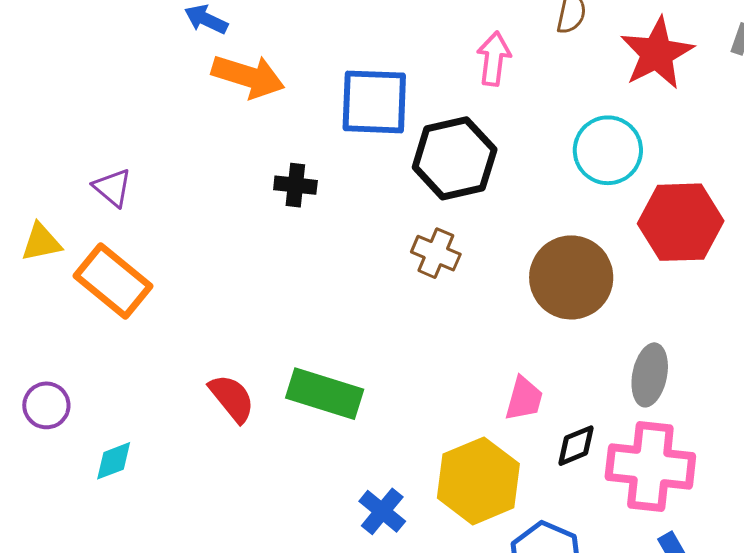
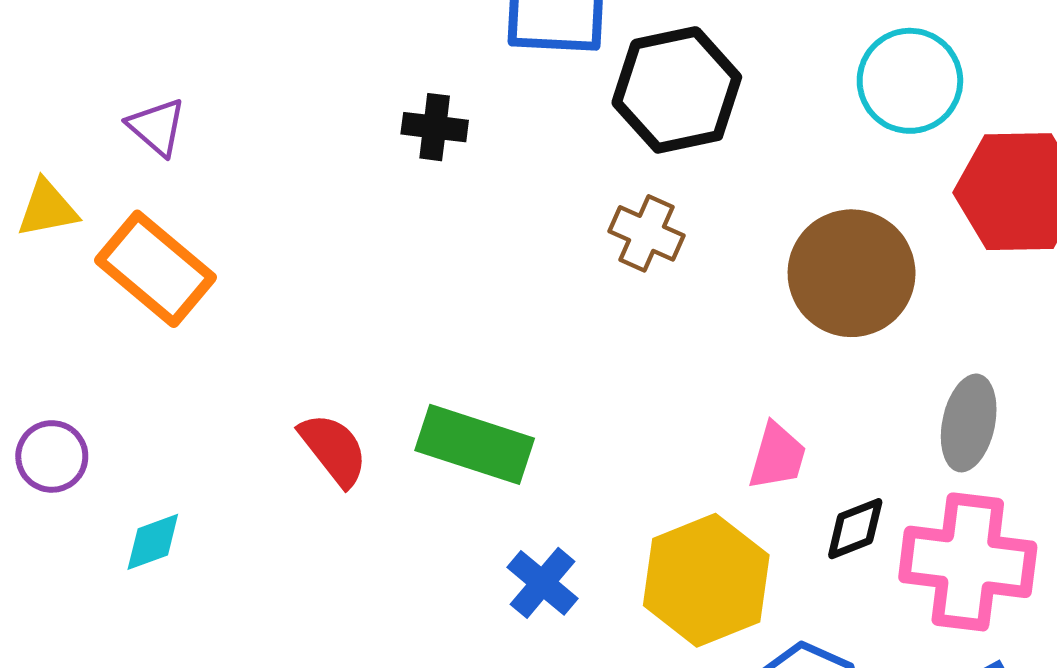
blue cross: (382, 511) -> (543, 583), moved

